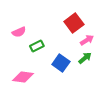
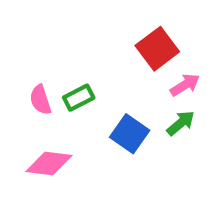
pink semicircle: (19, 32) -> (40, 100), moved, turned 96

